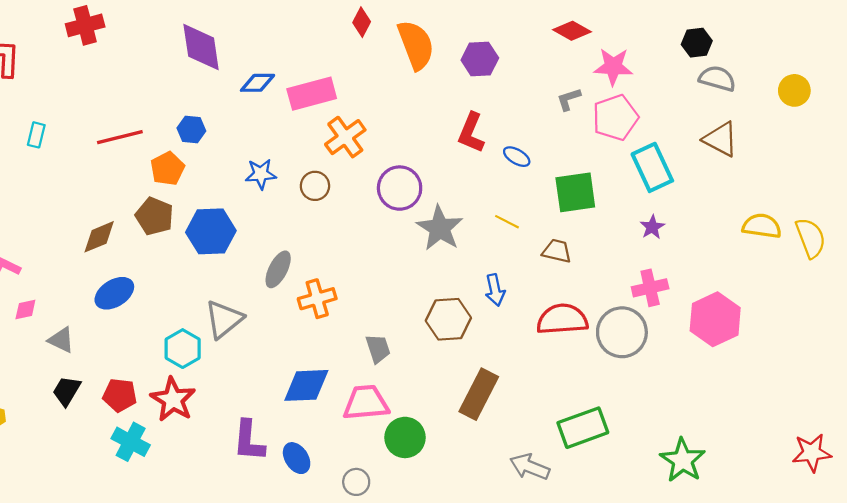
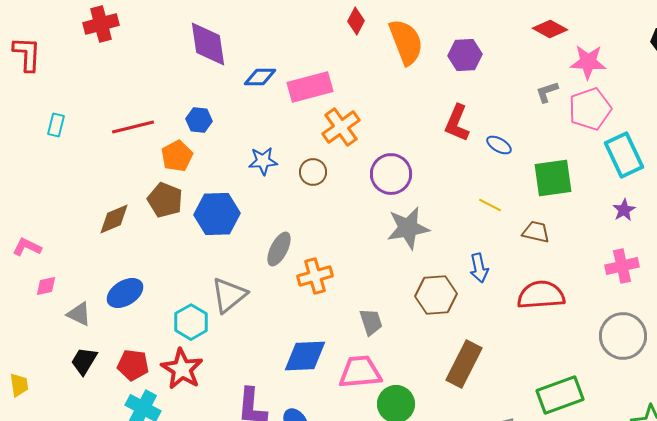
gray star: (440, 228) -> (408, 228), moved, turned 30
blue ellipse: (114, 293) -> (125, 293), moved
gray circle: (622, 332) -> (623, 336), moved

